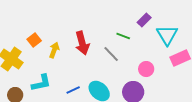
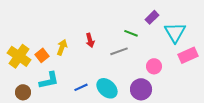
orange square: (34, 40) -> (42, 55), moved
red arrow: (82, 43) -> (90, 40), size x0.6
gray line: (111, 54) -> (119, 51), turned -66

